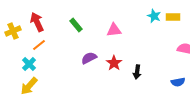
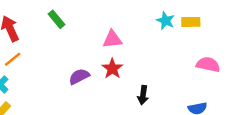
green rectangle: (76, 25) -> (56, 19), moved
red star: (114, 63) -> (112, 68), moved

